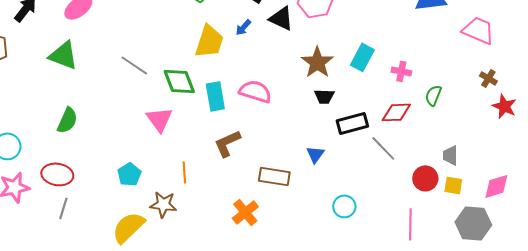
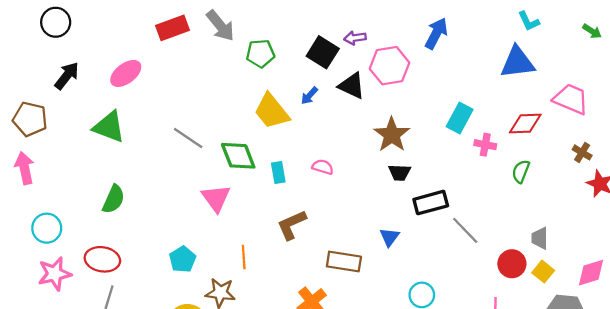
yellow trapezoid: (209, 41) -> (272, 111), turned 123
cyan rectangle: (362, 57) -> (460, 118), moved
pink semicircle: (255, 91) -> (323, 167), size x0.6
cyan rectangle: (215, 96) -> (278, 172), size x0.7
red diamond: (396, 112) -> (525, 124), moved
yellow square: (453, 185) -> (543, 272), turned 30

